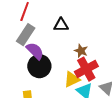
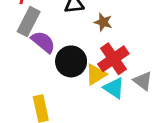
brown star: (81, 51) -> (103, 22), moved
black circle: (39, 66) -> (71, 61), moved

